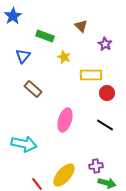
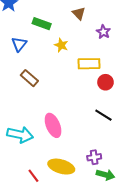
pink ellipse: (65, 120) -> (53, 125), moved, turned -40
yellow ellipse: (64, 175) -> (61, 167), turned 65

